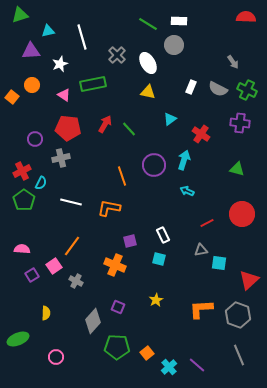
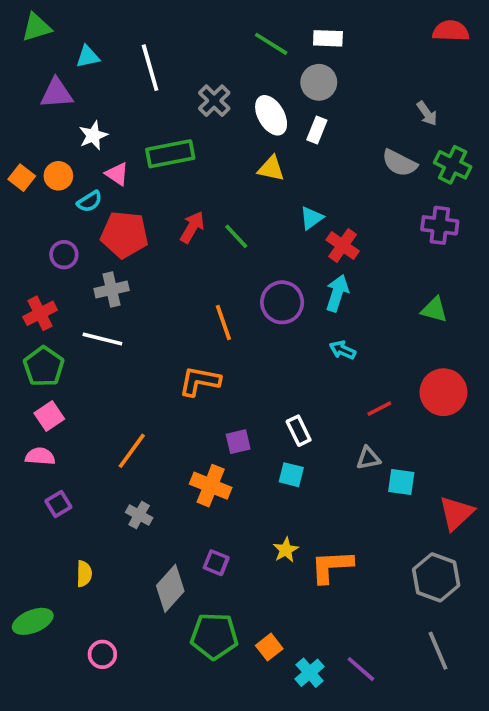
white star: (60, 64) -> (93, 135), moved
orange circle: (32, 85) -> (58, 176), moved
white rectangle: (191, 87) -> (317, 130), moved
red cross: (201, 134) -> (343, 245), moved
cyan semicircle: (41, 183) -> (90, 201), moved, turned 32
white line: (71, 202) -> (102, 339), moved
pink square: (54, 266) -> (49, 416), moved
orange L-shape: (201, 309) -> (332, 566), moved

